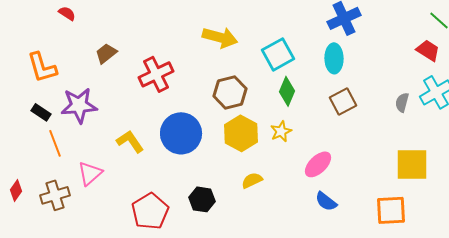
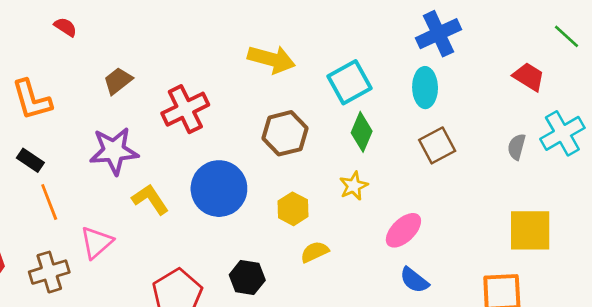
red trapezoid: (428, 50) -> (529, 77), moved
purple star: (79, 105) -> (114, 151), moved
yellow hexagon: (241, 133) -> (293, 209), moved, size x0.7

